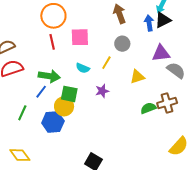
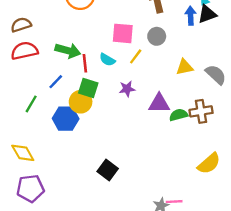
pink square: (80, 37) -> (123, 33), moved
red line: (52, 42) -> (85, 63), moved
purple triangle: (161, 53) -> (159, 103), moved
green arrow: (49, 76) -> (68, 51), moved
yellow triangle: (137, 77) -> (184, 67), moved

